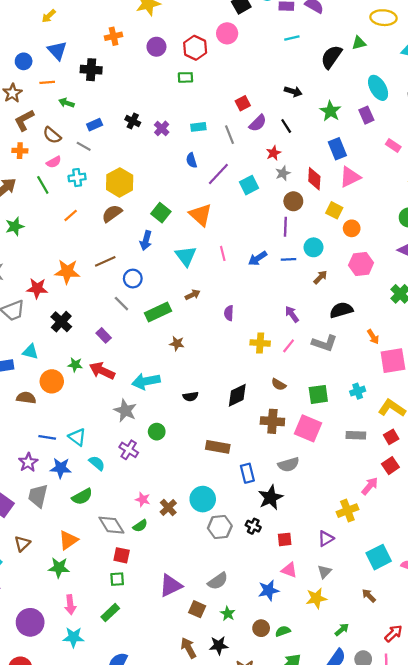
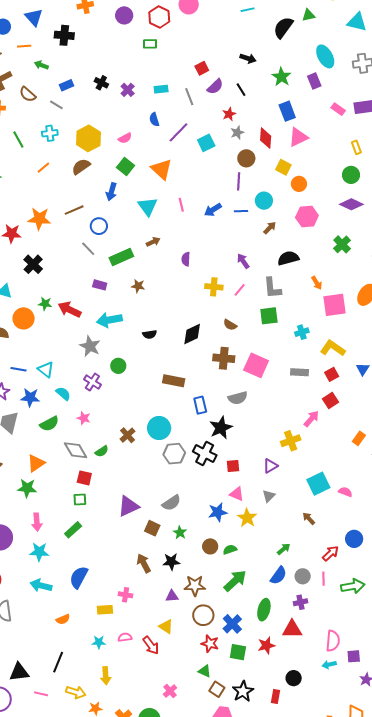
pink semicircle: (54, 162) -> (125, 138), moved
purple rectangle: (104, 335) -> (100, 285), moved, turned -32
gray L-shape: (324, 343) -> (272, 288), turned 65
green square: (318, 394) -> (269, 316), moved
pink star: (143, 500) -> (84, 418), moved
black cross: (253, 526) -> (205, 453), size x1.6
yellow star: (316, 598) -> (247, 518), moved, turned -30

